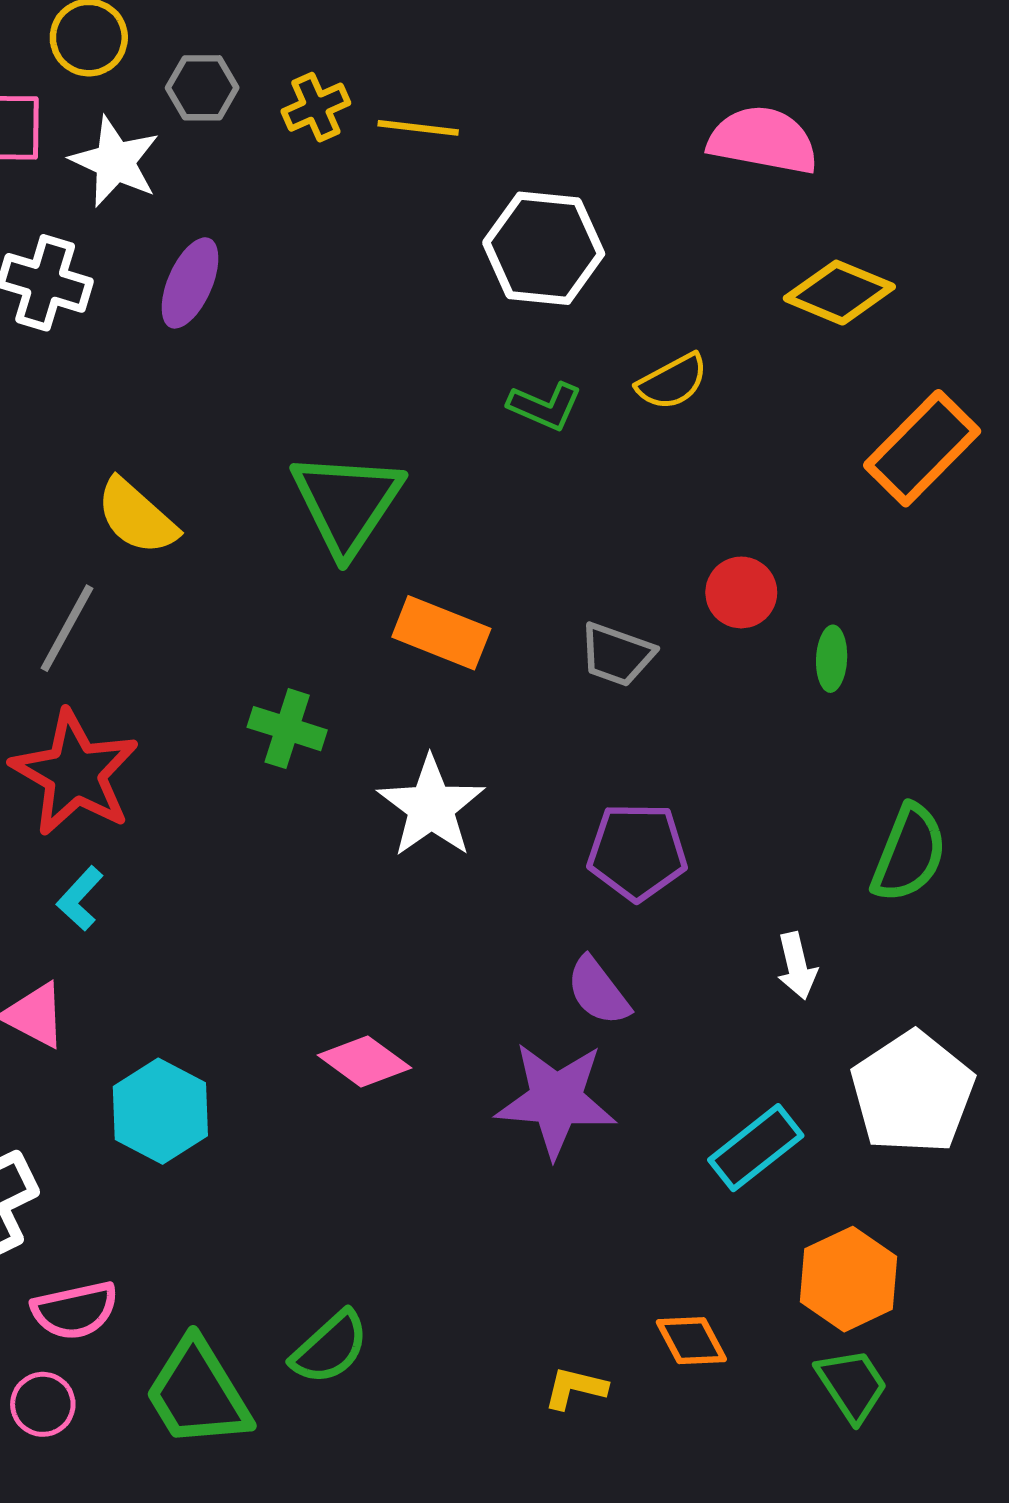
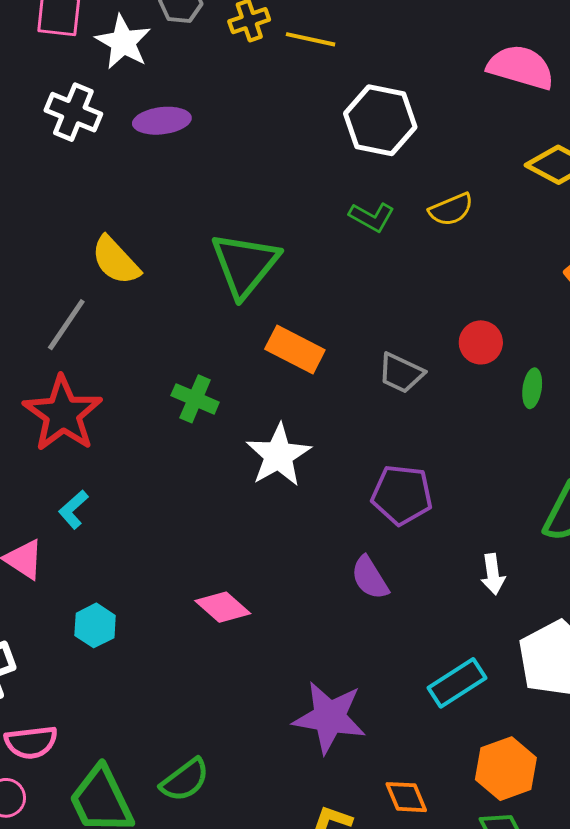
purple ellipse: (190, 283) -> (162, 121), turned 54
cyan L-shape: (80, 899) -> (73, 509), moved
purple star: (556, 1100) -> (329, 717), moved
cyan hexagon: (160, 1111) -> (95, 625), size x0.7

